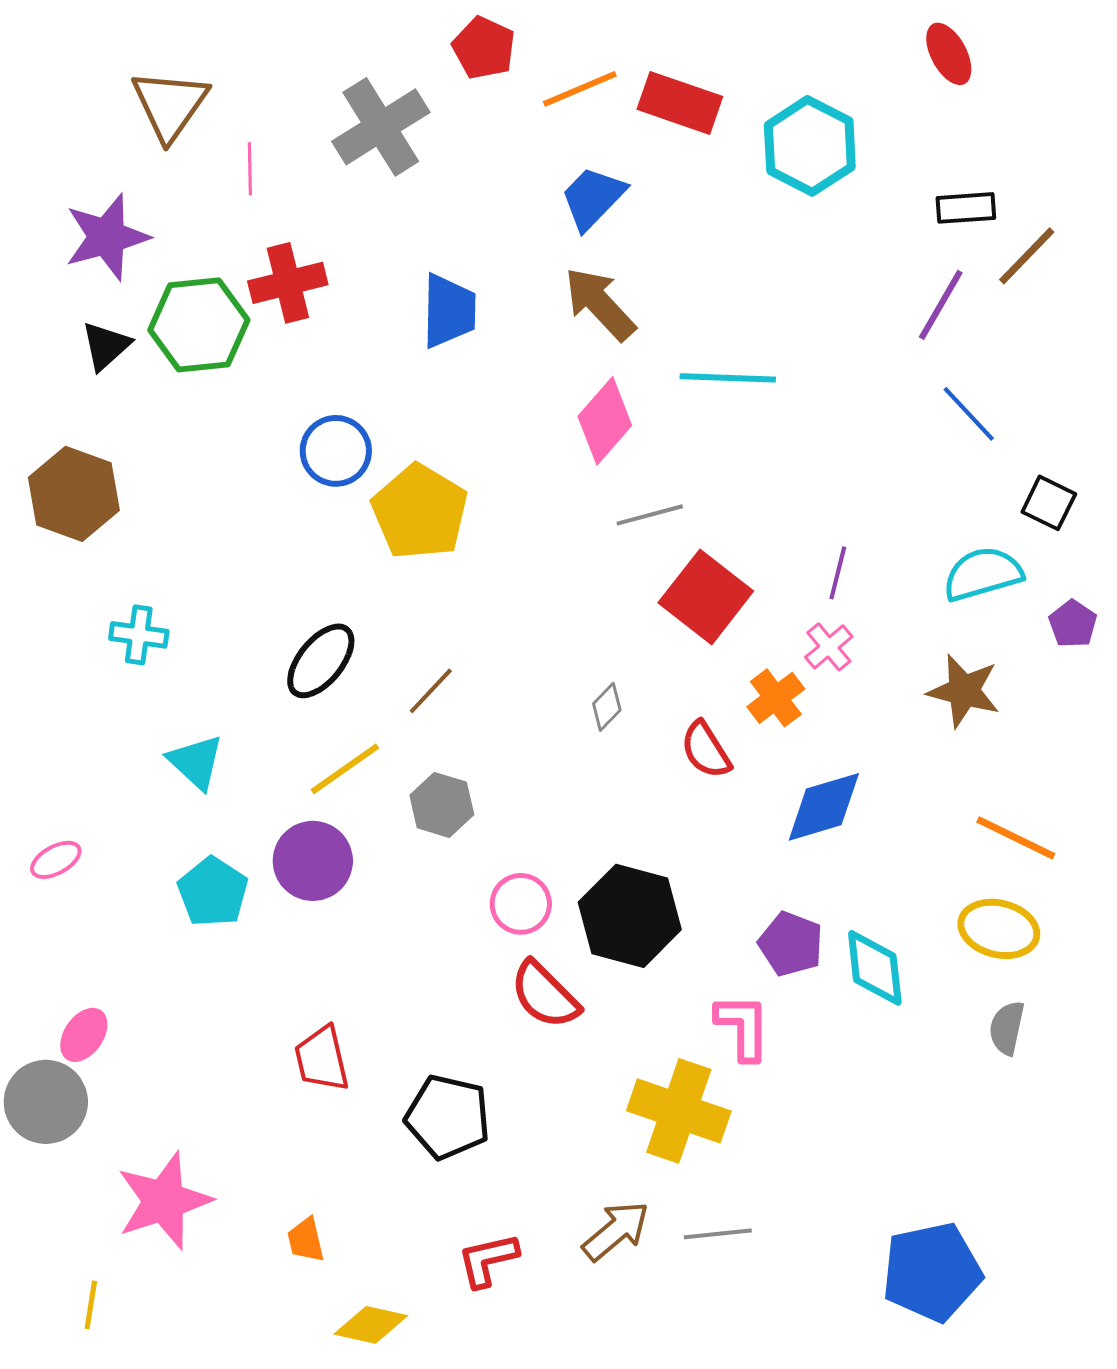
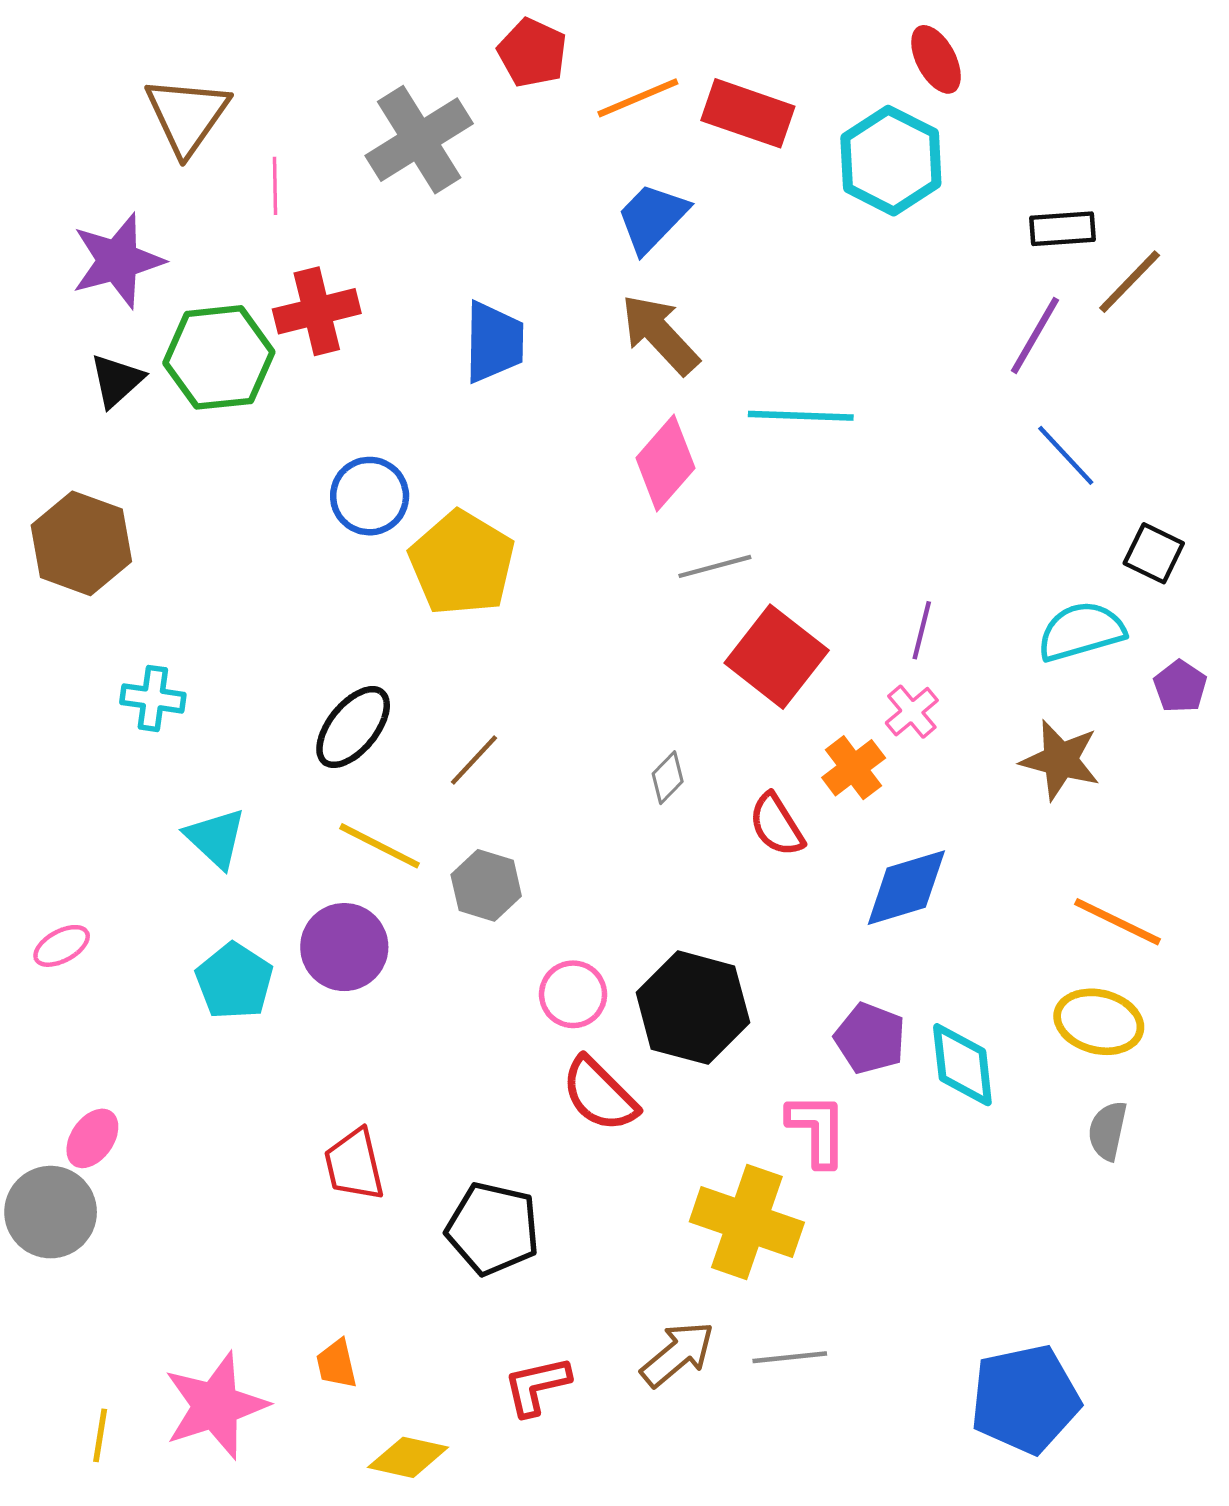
red ellipse: (949, 54) -> (936, 59), moved
yellow line: (345, 769) -> (379, 846), turned 62
pink star: (164, 1201) -> (216, 1406), moved

